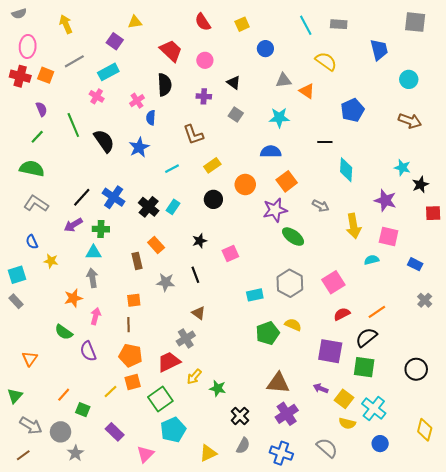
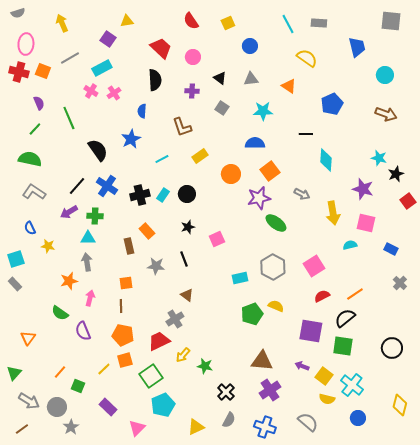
gray triangle: (283, 80) -> (251, 79), moved
pink cross: (137, 101) -> (114, 93), moved
black semicircle: (104, 141) -> (98, 150), moved
black circle: (213, 199) -> (187, 194), moved
black cross: (149, 207) -> (140, 195), turned 36
red square: (433, 213) -> (408, 201), turned -35

